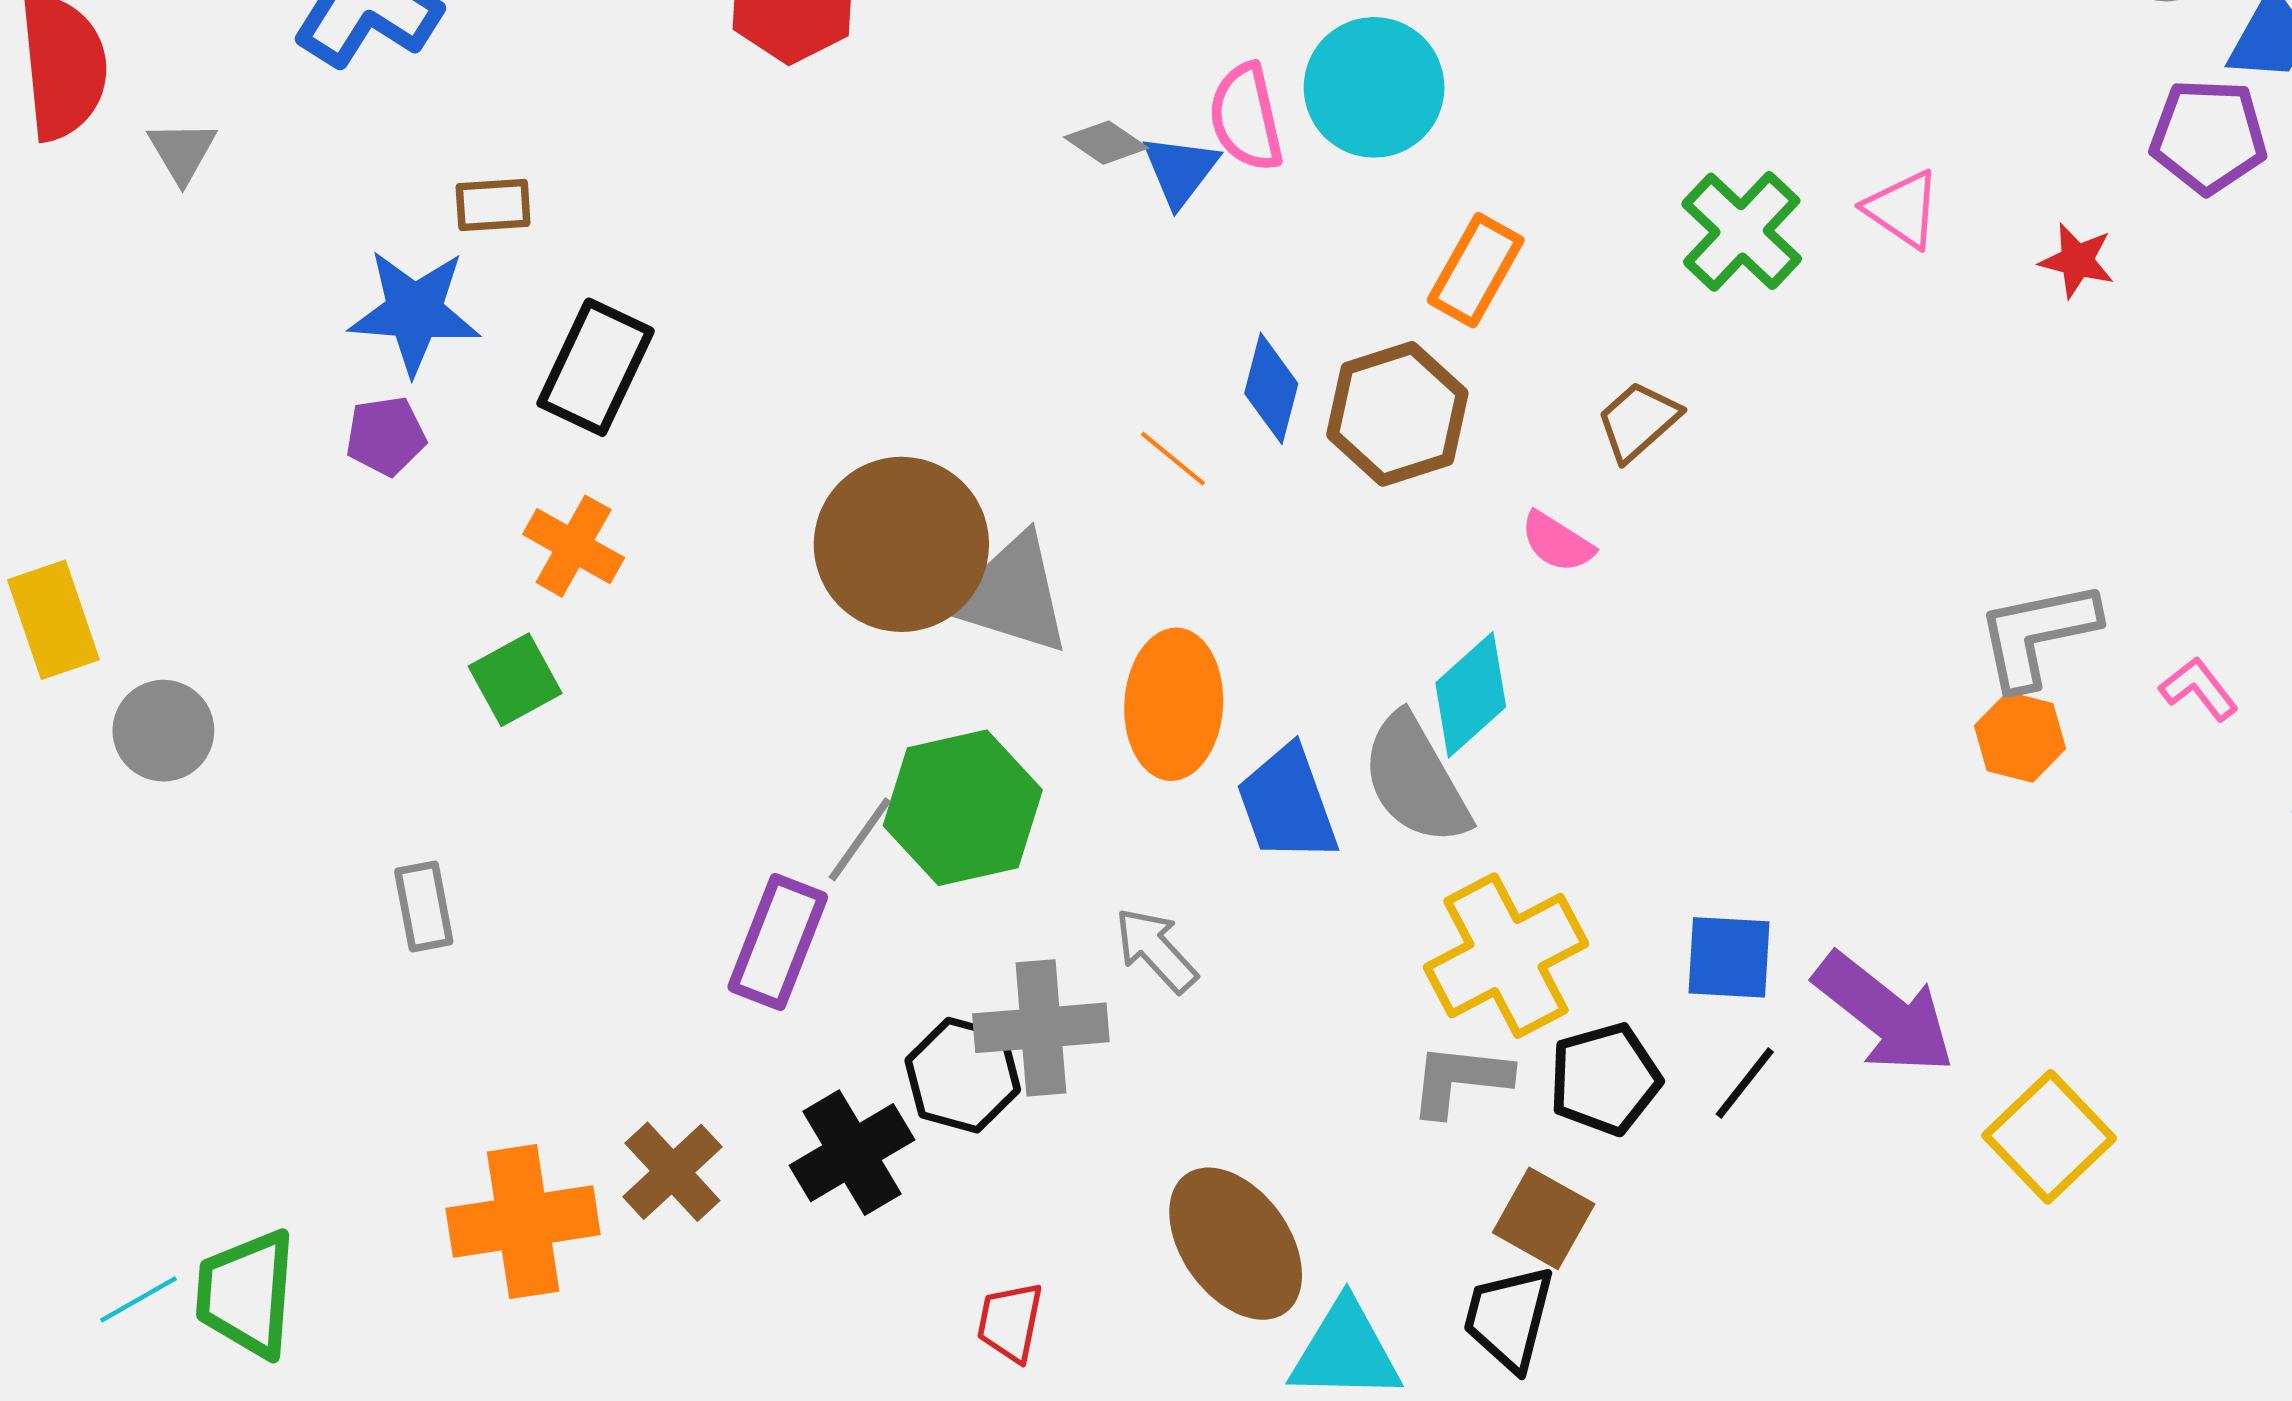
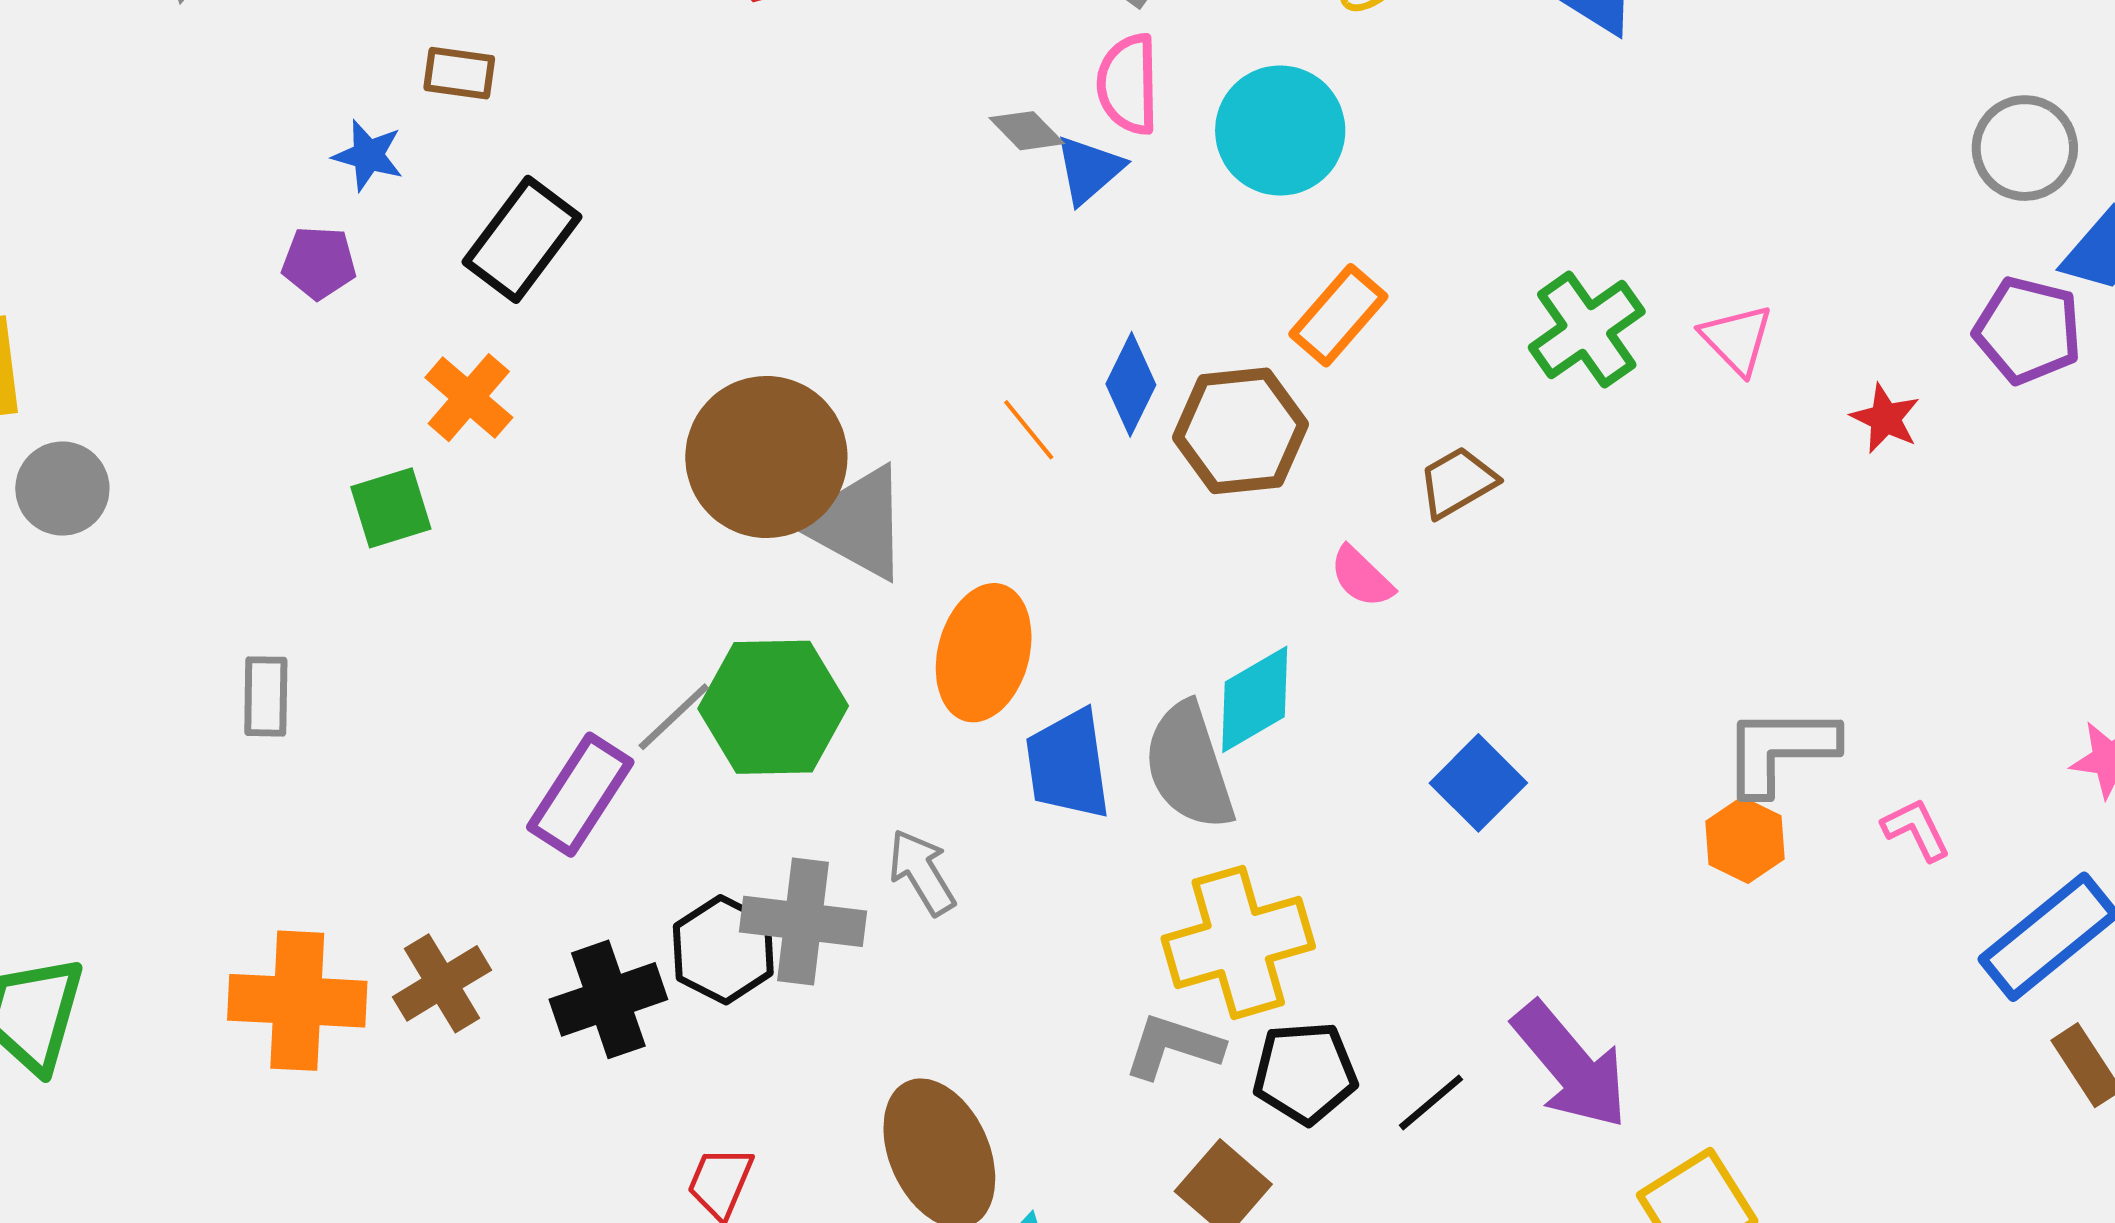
pink semicircle: (1246, 117) -> (1128, 84), moved
blue star: (414, 312) -> (368, 155), size x0.6
blue square: (1729, 957) -> (1478, 783), moved, turned 30

